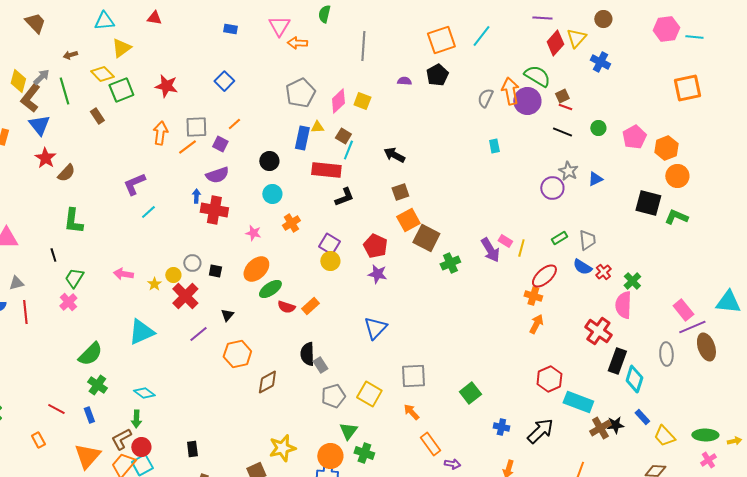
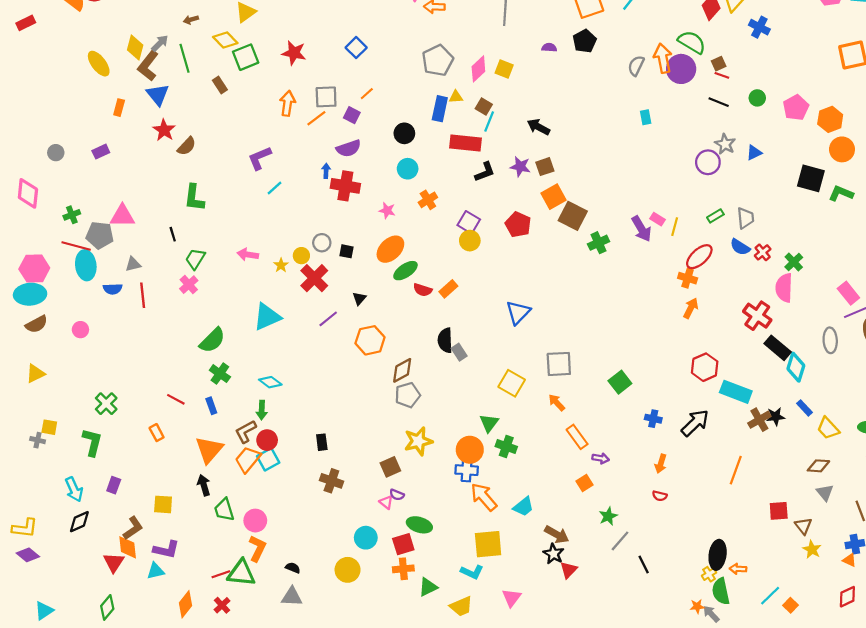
purple star: (377, 274) -> (520, 167), moved
black rectangle: (617, 361) -> (778, 348), turned -70
gray pentagon: (333, 396) -> (408, 395), moved

